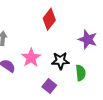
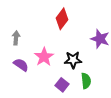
green semicircle: (81, 73) -> (86, 81), moved

